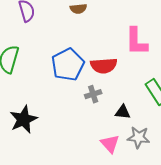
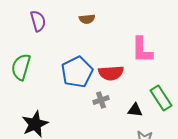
black triangle: (123, 112) -> (135, 110), moved

